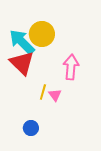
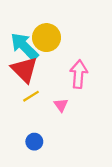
yellow line: (43, 92) -> (31, 96), moved, turned 42

